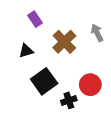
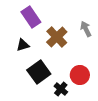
purple rectangle: (35, 19) -> (31, 17), size x1.5
black cross: (69, 100) -> (61, 89), turned -32

